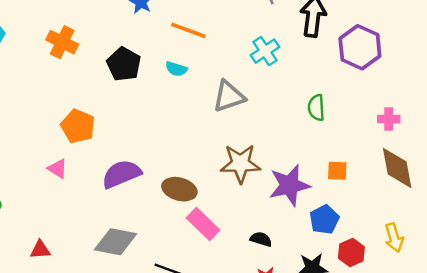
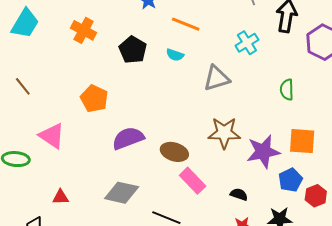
pink triangle: (58, 169) -> (52, 136), moved, size x1.6
orange square: (337, 171) -> (302, 141), size x1.6
red hexagon: (351, 253) -> (316, 196), moved

